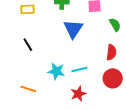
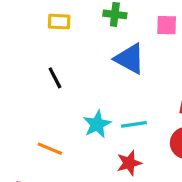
blue triangle: (73, 29) -> (130, 59), turned -40
cyan star: (56, 71) -> (97, 124), turned 30

